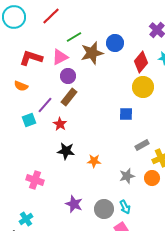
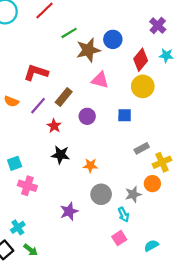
pink triangle: (60, 57) -> (100, 80), moved, turned 42
red L-shape: (31, 58) -> (36, 73), moved
purple circle: (68, 76) -> (87, 116), moved
orange semicircle: (21, 86) -> (11, 101), moved
cyan square: (29, 120) -> (15, 163), moved
gray star: (127, 176) -> (133, 194), moved
purple star: (74, 204) -> (69, 211), turned 30
gray circle: (104, 209) -> (101, 194), moved

